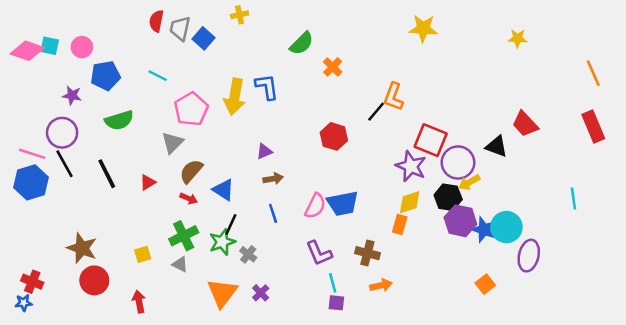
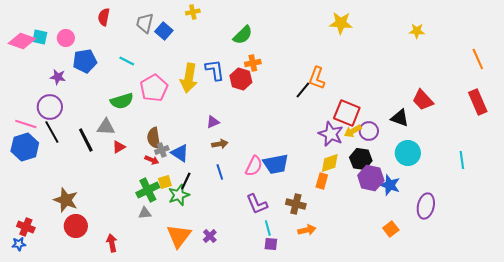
red semicircle: (156, 21) -> (104, 17), moved
orange cross: (333, 67) -> (253, 63), moved, turned 35
green semicircle: (119, 120) -> (122, 101), moved
red hexagon: (334, 136) -> (241, 79), moved
gray triangle: (173, 143) -> (106, 127), moved, turned 48
purple circle: (458, 162) -> (369, 131), size x0.7
brown semicircle: (191, 171) -> (154, 138), turned -50
yellow arrow: (469, 182) -> (353, 131), moved
cyan circle: (506, 227) -> (408, 153), moved
yellow square: (143, 254) -> (165, 182), moved
gray cross: (248, 254) -> (162, 150), moved, turned 32
gray triangle: (180, 264) -> (145, 213), turned -32

